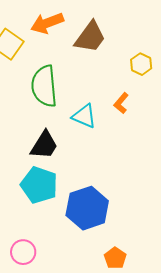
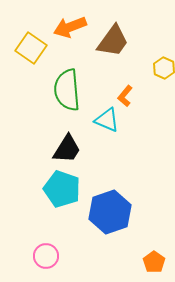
orange L-shape: (121, 103) -> (125, 96), moved
orange pentagon: (115, 258) -> (154, 262), moved

